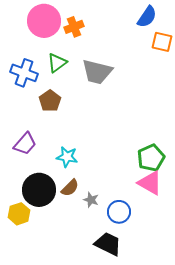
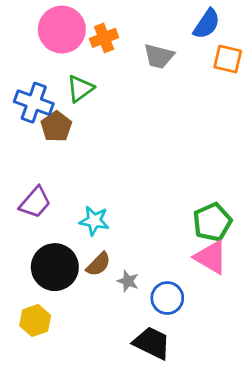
gray trapezoid: (97, 72) -> (159, 56), moved, size x0.7
brown pentagon: (50, 101) -> (56, 127), moved
yellow hexagon: (19, 214) -> (35, 321), moved

